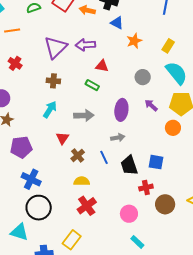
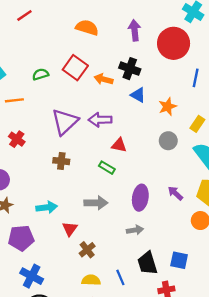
orange star: (134, 41) -> (167, 107), moved
gray circle: (143, 77) -> (168, 141), moved
cyan arrow: (50, 109) -> (47, 207), moved, turned 48
blue line: (104, 157) -> (120, 277), moved

